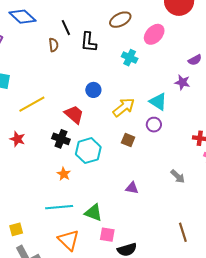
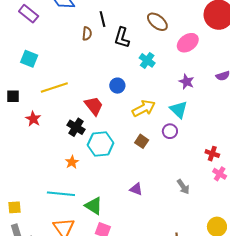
brown ellipse: (120, 20) -> (157, 22), turned 55
cyan cross: (130, 58) -> (147, 60), moved
purple star: (182, 82) -> (187, 82), moved

